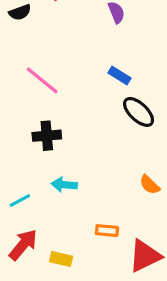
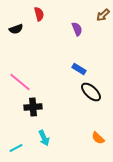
pink line: (42, 80) -> (20, 82), moved
cyan arrow: (64, 185) -> (44, 138), turned -119

